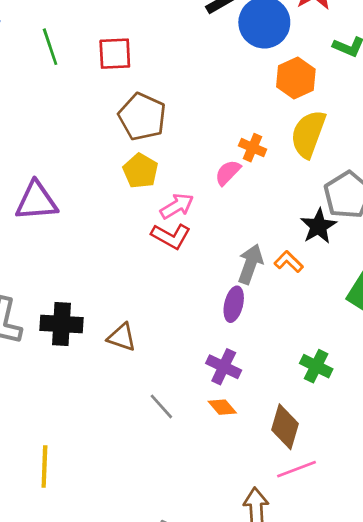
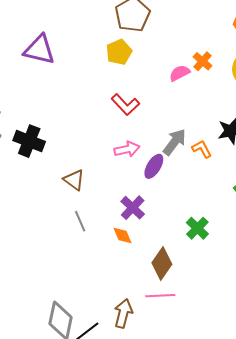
pink arrow: (177, 206) -> (127, 149), moved
brown triangle: (122, 337) -> (74, 180), moved

